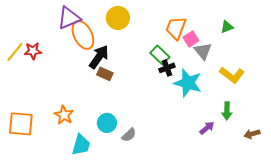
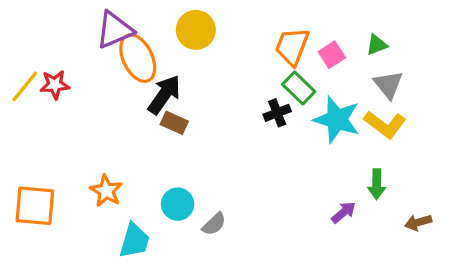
pink square: (191, 39) -> (332, 55), moved
gray triangle: (203, 51) -> (388, 85), moved
green rectangle: (160, 55) -> (299, 88), moved
cyan star: (188, 83) -> (337, 119), moved

